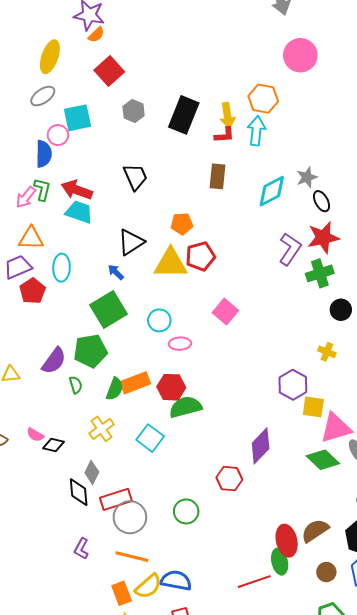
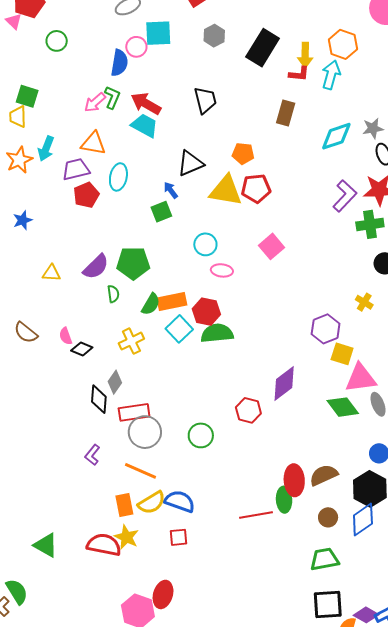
green square: (108, 309) -> (161, 212), moved, size x0.6
pink semicircle: (35, 435) -> (66, 336), turned 30
cyan square: (150, 438) -> (179, 329), moved

